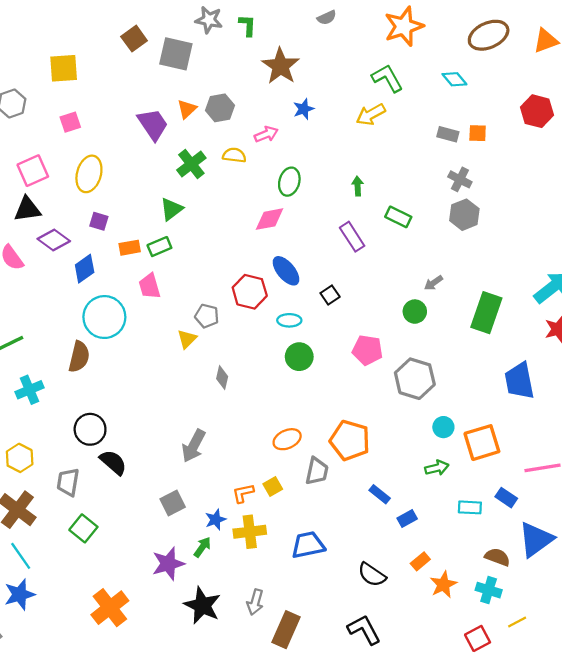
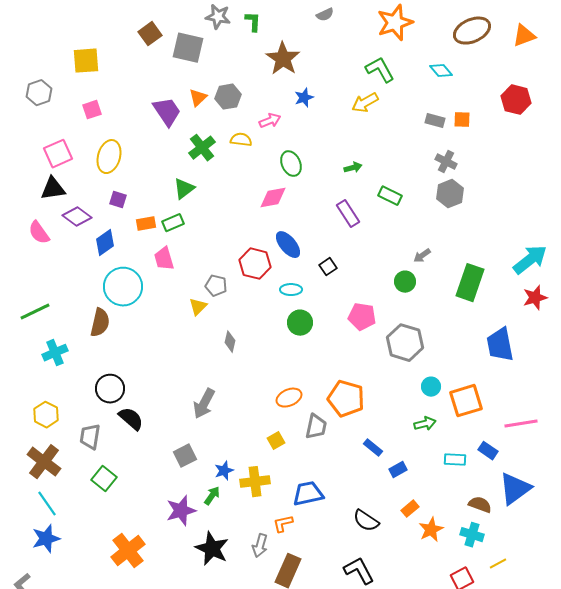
green ellipse: (289, 182) -> (291, 164), turned -40
green arrow: (358, 186) -> (353, 168), turned 78
orange L-shape: (243, 493) -> (283, 524), moved

